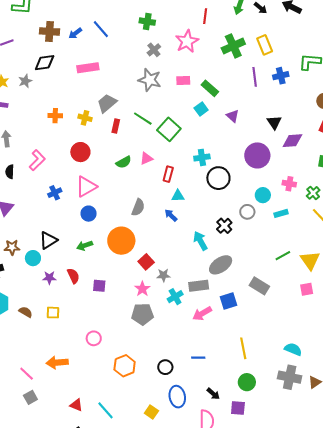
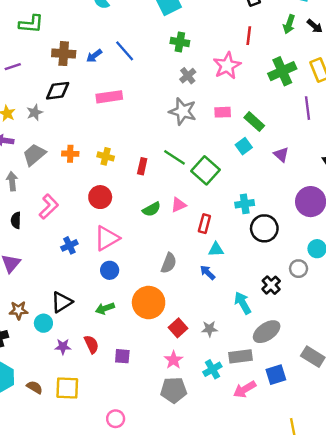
gray trapezoid: (107, 103) -> (34, 155), moved
gray star: (163, 275) -> (209, 329), moved
yellow square: (53, 313) -> (67, 388), size x1.5

